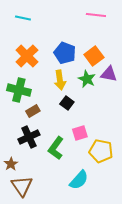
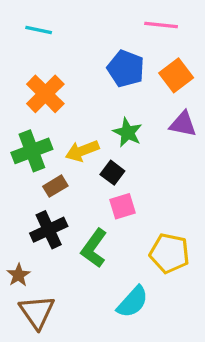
blue pentagon: (65, 53) -> (126, 69), moved
orange square: (94, 56) -> (176, 75), moved
green star: (87, 79) -> (128, 132), moved
yellow arrow: (60, 80) -> (82, 151), moved, turned 78
green cross: (19, 90) -> (32, 151), turned -35
pink square: (80, 133) -> (122, 206), moved

